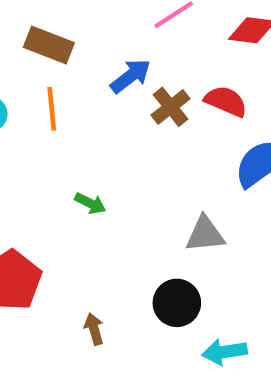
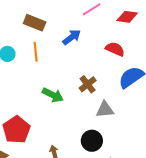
brown cross: (171, 107) -> (88, 84), moved
green arrow: (90, 203) -> (53, 95), size x1.5

